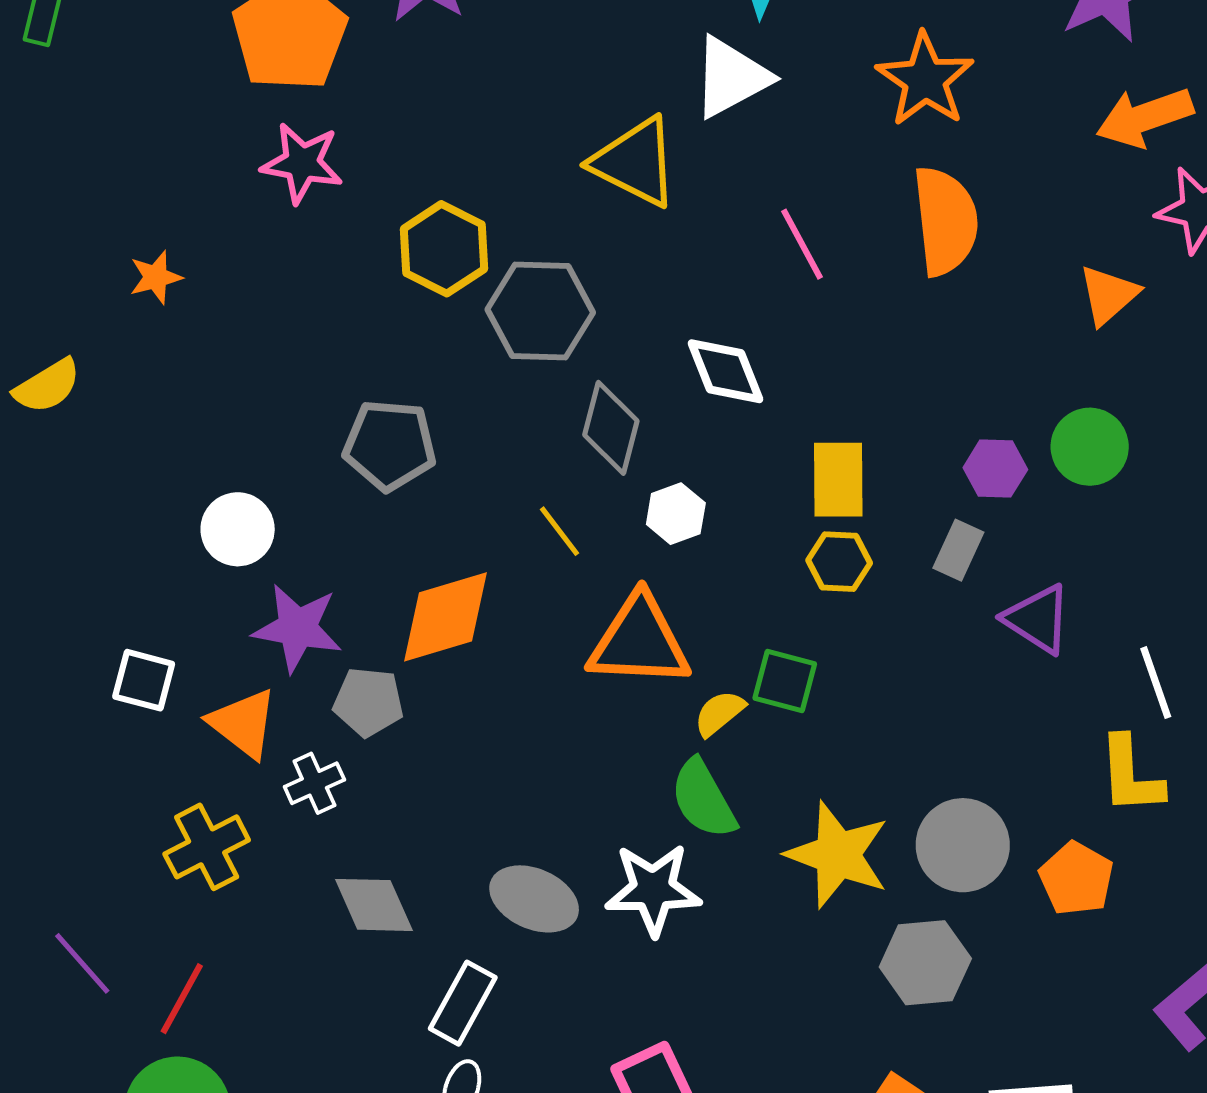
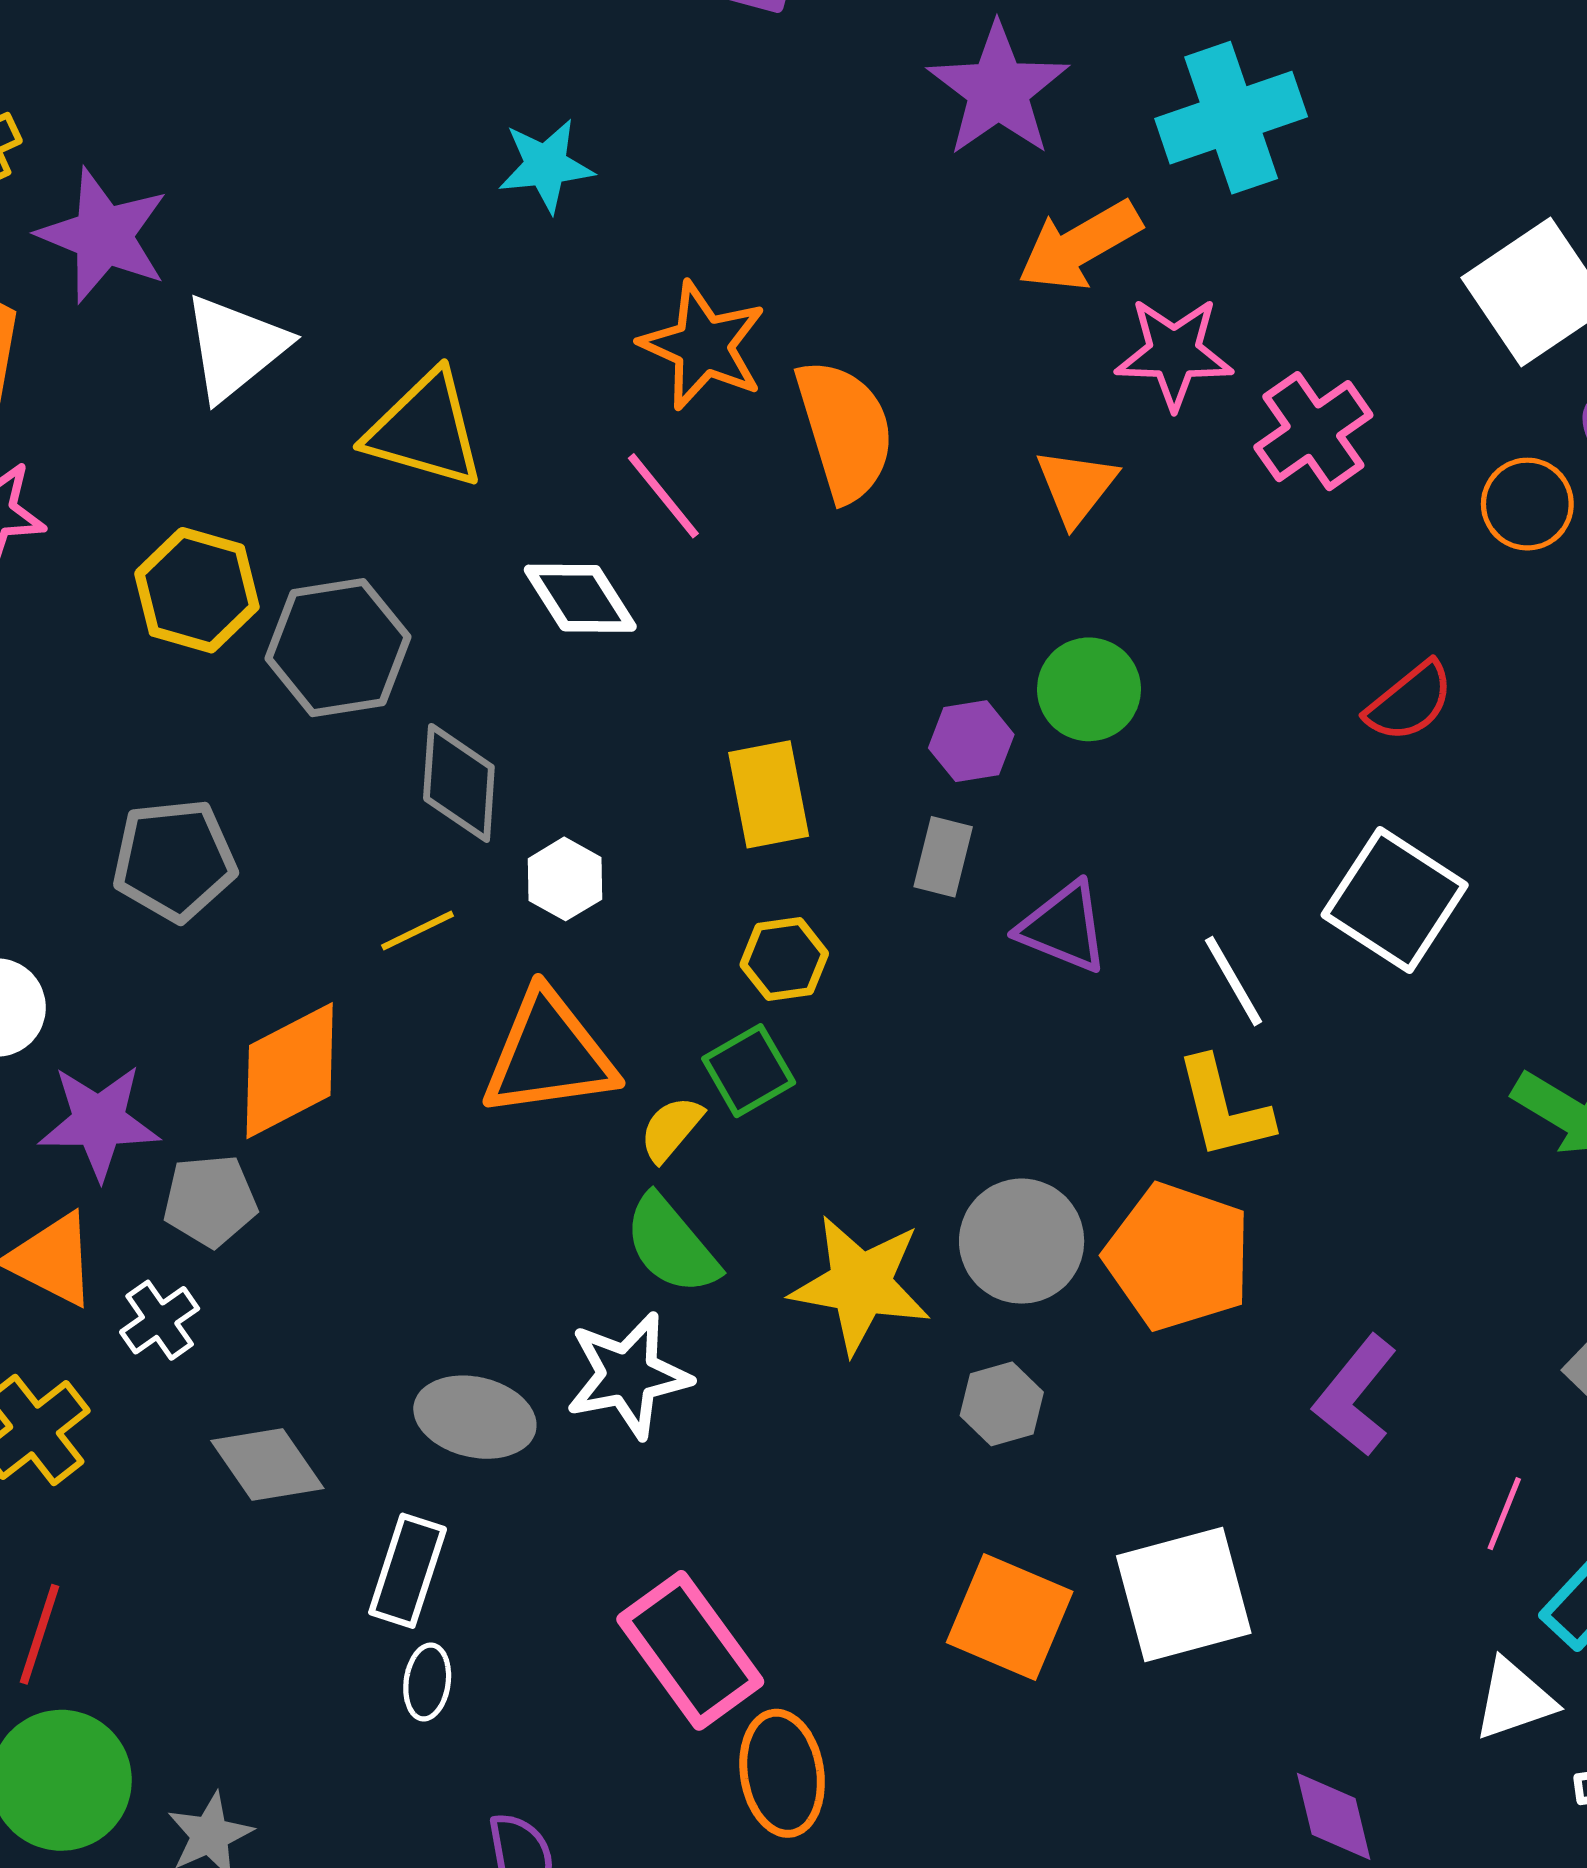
white triangle: (731, 77) -> (235, 347), moved
orange star: (925, 80) -> (703, 346), moved
white diamond: (726, 371) -> (580, 598), moved
yellow line: (560, 531) -> (418, 931), turned -68
yellow hexagon: (839, 562) -> (784, 959), moved
green square: (785, 681) -> (749, 1071), turned -34
orange pentagon: (1076, 879) -> (1178, 1257), size x1.5
gray hexagon: (925, 963) -> (1002, 1404), size x0.7

